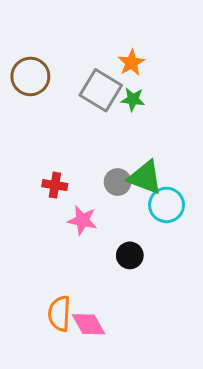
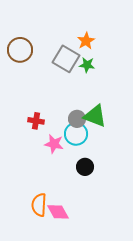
cyan circle: (167, 205) -> (76, 134), moved

